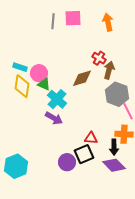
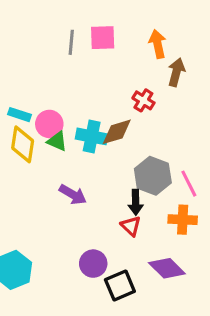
brown arrow: (109, 70) -> (176, 72), moved
gray hexagon: (117, 94) -> (153, 176), moved
cyan cross: (57, 99) -> (92, 136), moved, turned -30
red triangle: (91, 138) -> (131, 226), turned 40
black arrow: (114, 147) -> (136, 202), moved
black square: (84, 154) -> (120, 286), moved

